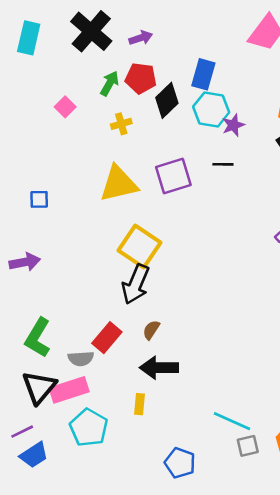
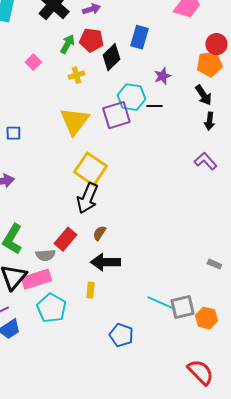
cyan hexagon: (211, 110) -> (131, 97), moved
yellow triangle: (119, 184) -> (74, 121), turned -40
gray square: (248, 446) -> (182, 307), moved, size x1.4

